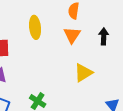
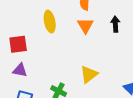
yellow triangle: (83, 73) -> (89, 74), moved

